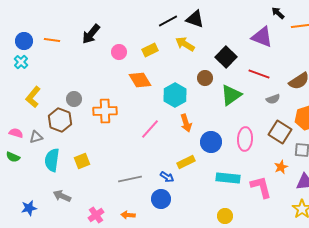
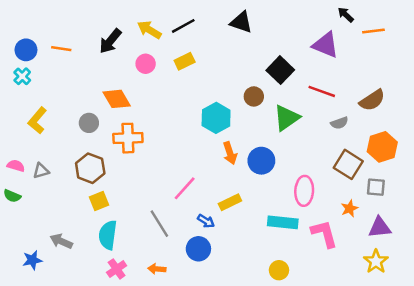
black line: (168, 21) -> (183, 26), moved
yellow arrow: (185, 44) -> (149, 30), moved
orange diamond: (140, 80) -> (117, 99), moved
brown hexagon: (60, 120) -> (90, 168), moved
pink line: (150, 129) -> (185, 188), moved
pink ellipse: (245, 139) -> (304, 191), moved
blue circle: (211, 142) -> (261, 161), moved
cyan semicircle: (52, 160) -> (108, 235), moved
gray line: (130, 179) -> (159, 224), turned 70
gray arrow: (62, 196) -> (61, 241), moved

